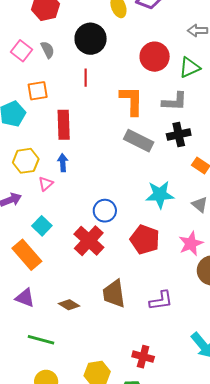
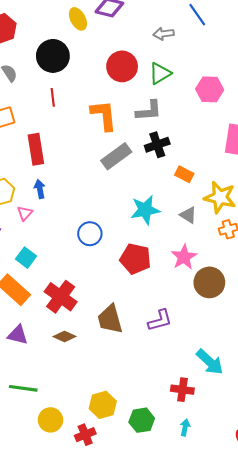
gray rectangle: (139, 141) -> (116, 156), turned -56
red cross: (89, 241) -> (61, 297), moved
green line: (41, 340) -> (23, 388), moved
red cross: (143, 357) -> (182, 390), moved

